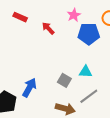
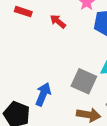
gray square: (64, 80) -> (84, 81), size x1.5

